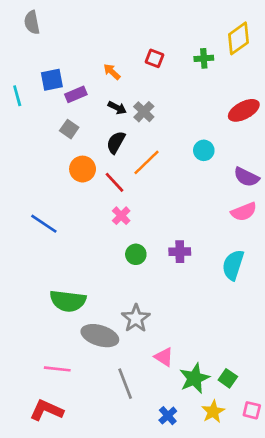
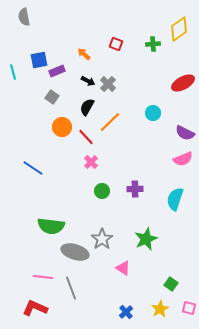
green star: (194, 378) -> (146, 239), moved
gray line: (125, 384) -> (71, 288), moved

